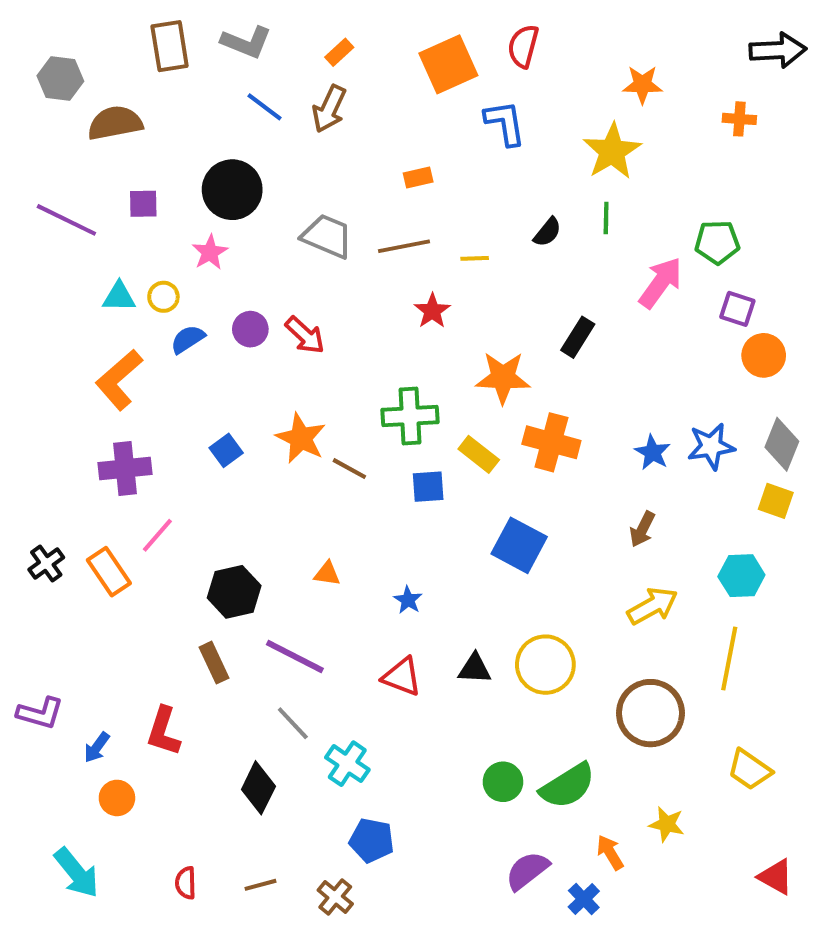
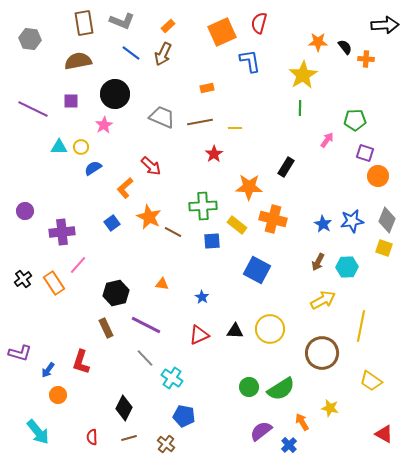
brown semicircle: (115, 123) -> (78, 61), moved
black semicircle: (547, 232) -> (345, 47), moved, turned -77
pink arrow: (661, 283) -> (327, 140), size x0.6
purple circle: (250, 329) -> (25, 211), moved
orange L-shape: (119, 380) -> (125, 188), moved, size x0.7
cyan hexagon: (741, 576) -> (347, 267), moved
red triangle: (402, 677) -> (199, 335), turned -45
black diamond: (258, 788) -> (124, 408), moved

